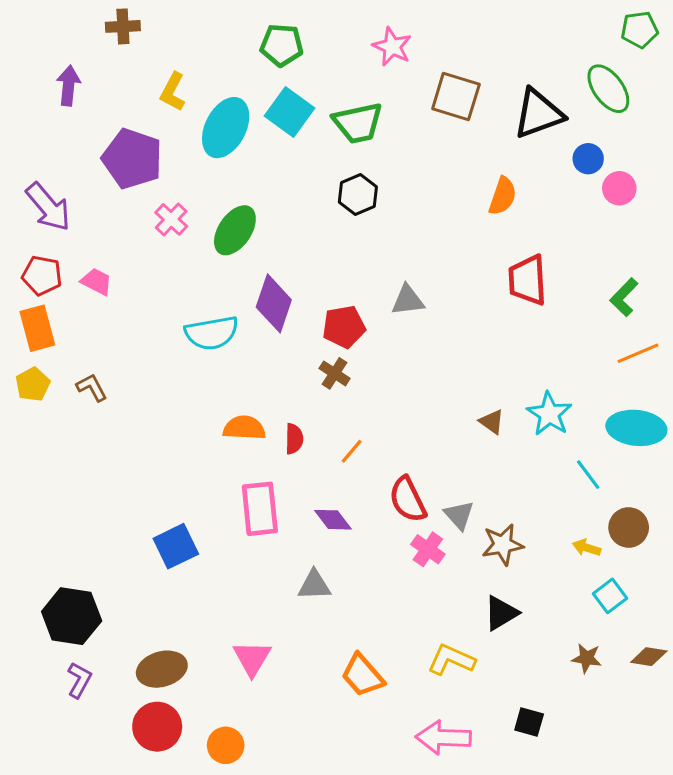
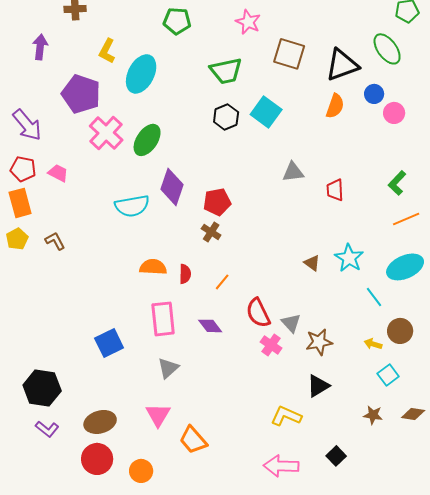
cyan square: (289, 112) -> (266, 112), moved
orange semicircle: (503, 196) -> (335, 106), moved
pink cross: (171, 219) -> (106, 133), size x1.6
red trapezoid: (527, 280) -> (335, 190), moved, size x0.7
gray triangle: (408, 300) -> (293, 172), moved
cyan ellipse: (636, 428) -> (405, 267), turned -30
gray triangle: (314, 585) -> (168, 368), moved, turned -40
orange trapezoid: (363, 675) -> (193, 440), moved
purple L-shape: (79, 680) -> (47, 429), turned 100
black square: (529, 722) -> (336, 456), turned 30

